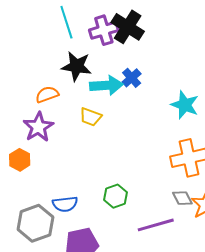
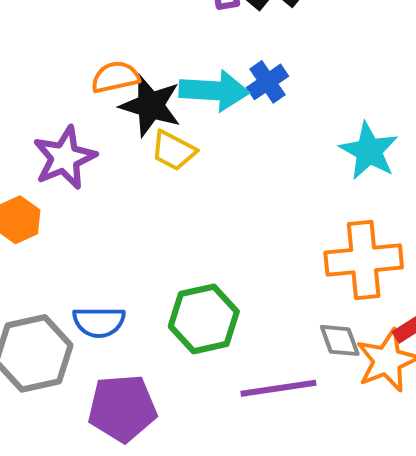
black star: (76, 66) -> (150, 106), moved
orange semicircle: (47, 94) -> (115, 77), moved
green hexagon: (115, 196) -> (204, 319), size x1.4

